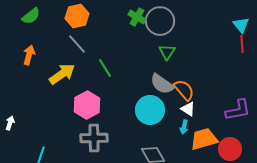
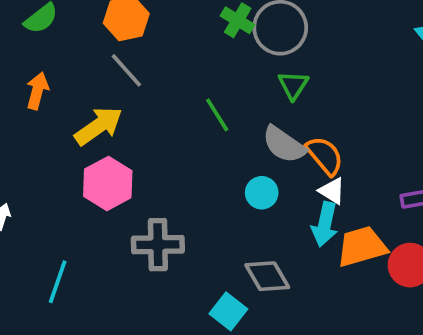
green line: (105, 68) -> (217, 115), moved
pink hexagon: (87, 105) -> (108, 183), moved
cyan circle: (150, 110) -> (262, 193), size x0.6
cyan arrow: (184, 127) -> (325, 224), size x1.6

